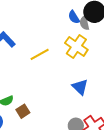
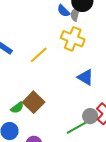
gray semicircle: (84, 23) -> (75, 14), turned 40
brown square: (23, 111) -> (34, 102), moved, size x1.5

